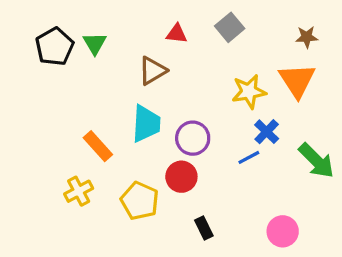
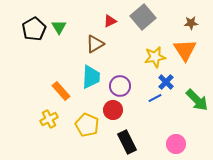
gray square: (230, 27) -> (143, 17), size x1.4
red triangle: (177, 34) -> (110, 21), turned -32
black rectangle: (204, 228) -> (127, 142), size x1.6

